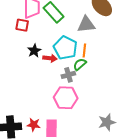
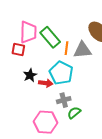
orange line: (84, 50) -> (67, 48), moved
green semicircle: (80, 64) -> (74, 113), moved
pink hexagon: (66, 98) -> (46, 122), moved

